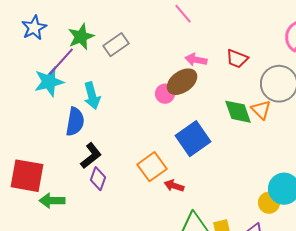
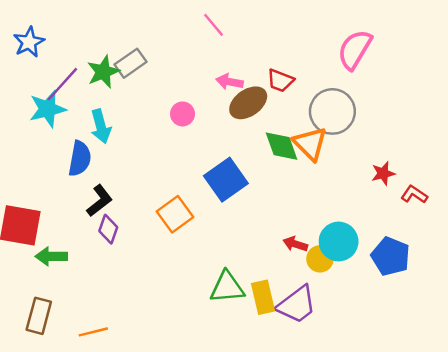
green star: (81, 37) -> (103, 72), moved
brown ellipse: (182, 82) -> (248, 103), moved
pink circle: (165, 94) -> (183, 114), moved
orange triangle: (261, 110) -> (310, 144), size x1.4
red arrow: (174, 186) -> (295, 244), moved

